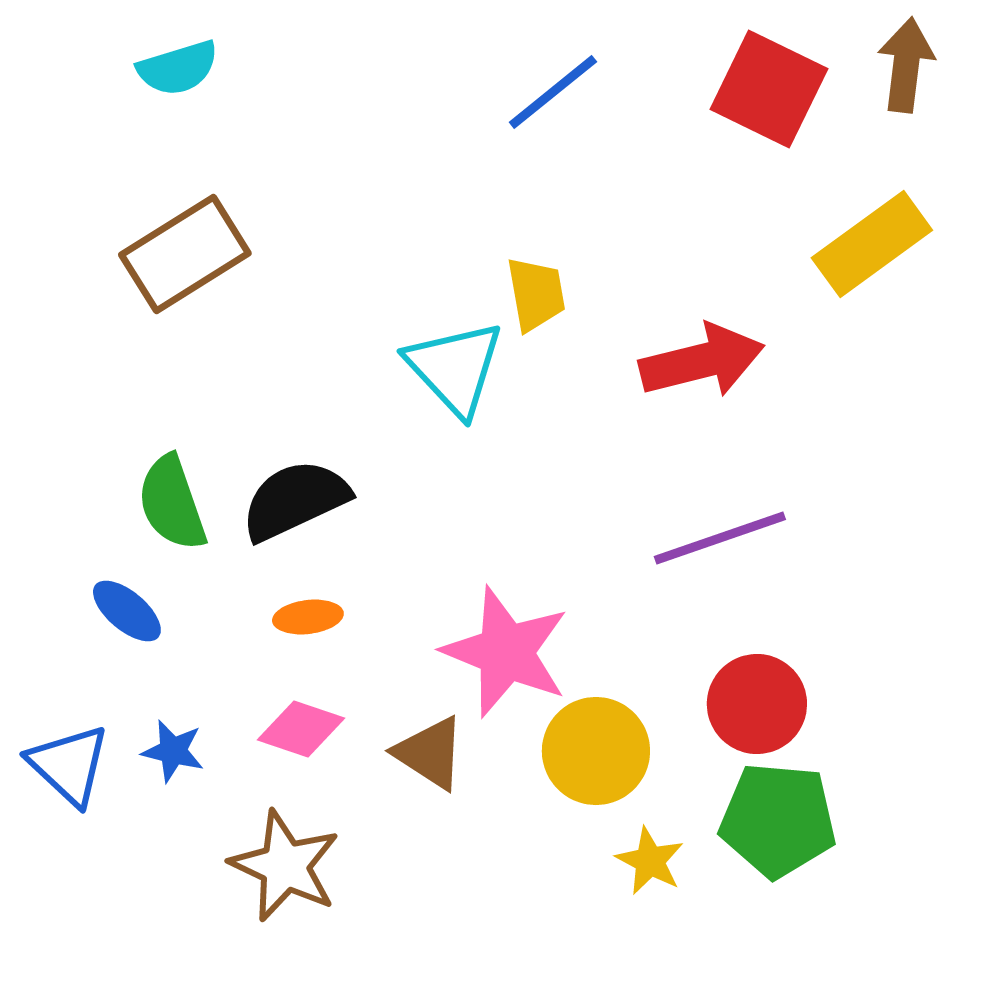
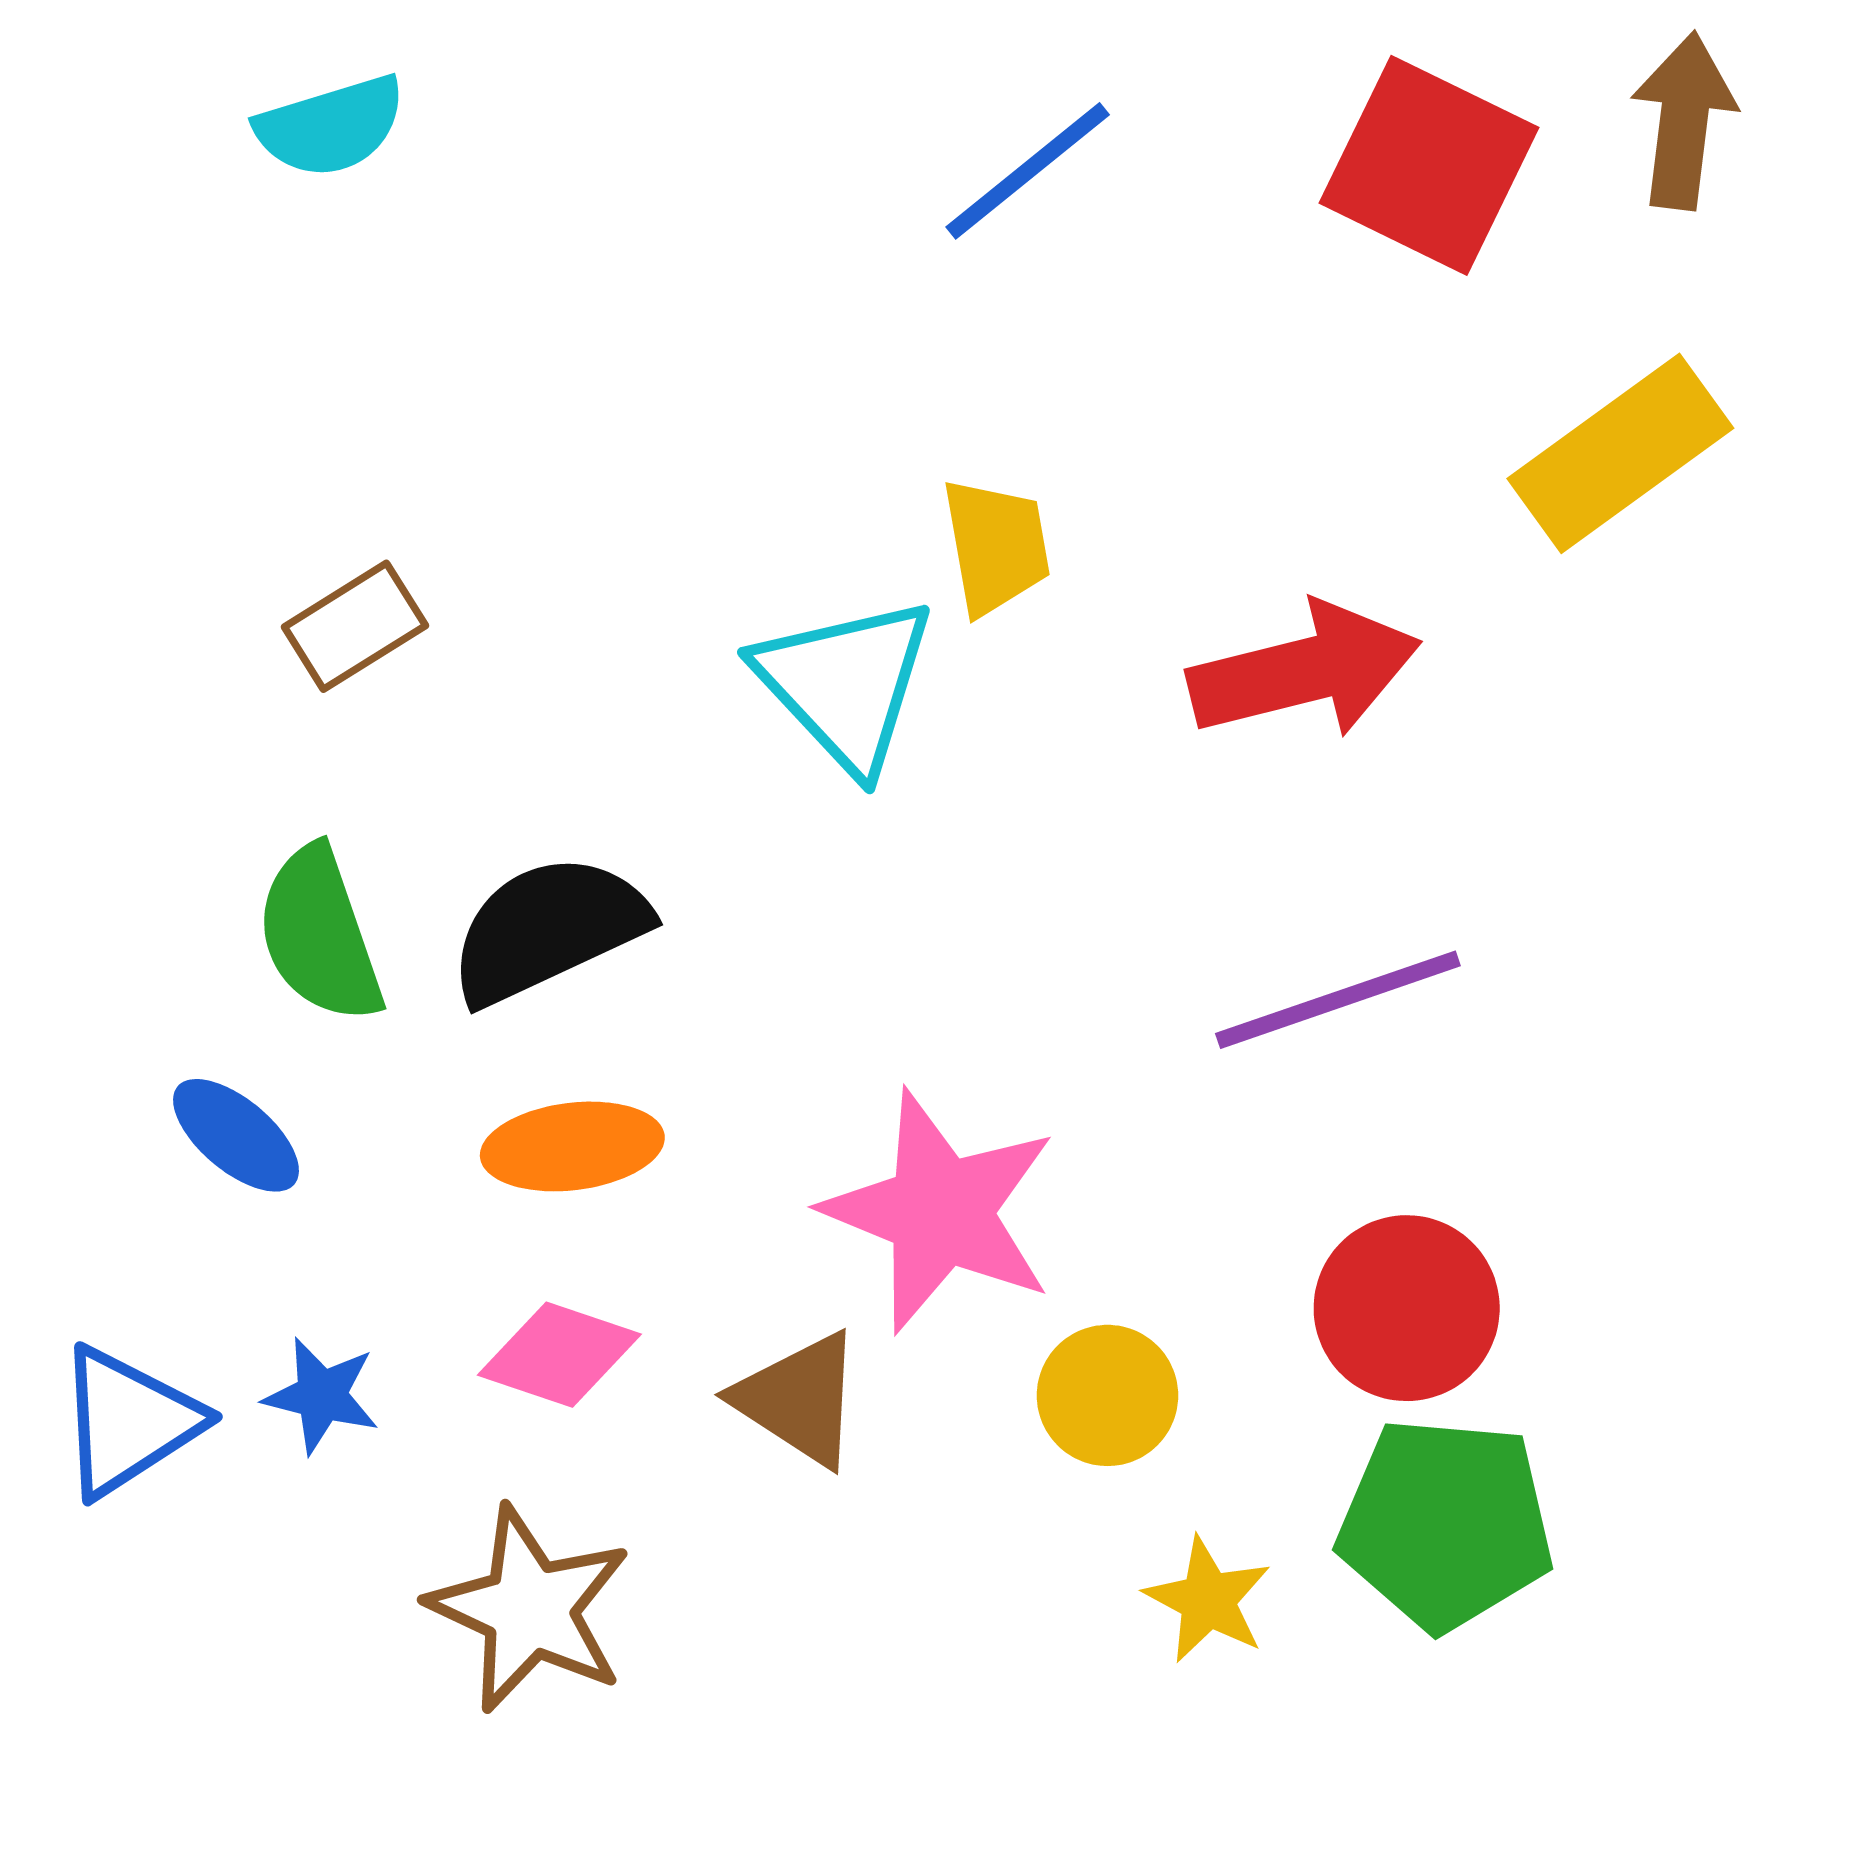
brown rectangle: (185, 254) -> (355, 626), moved, size x0.6
orange ellipse: (308, 617) -> (572, 1146), size x1.4
yellow circle: (596, 751) -> (1107, 1395), size x0.7
blue triangle: (69, 765) -> (128, 1421), turned 44

